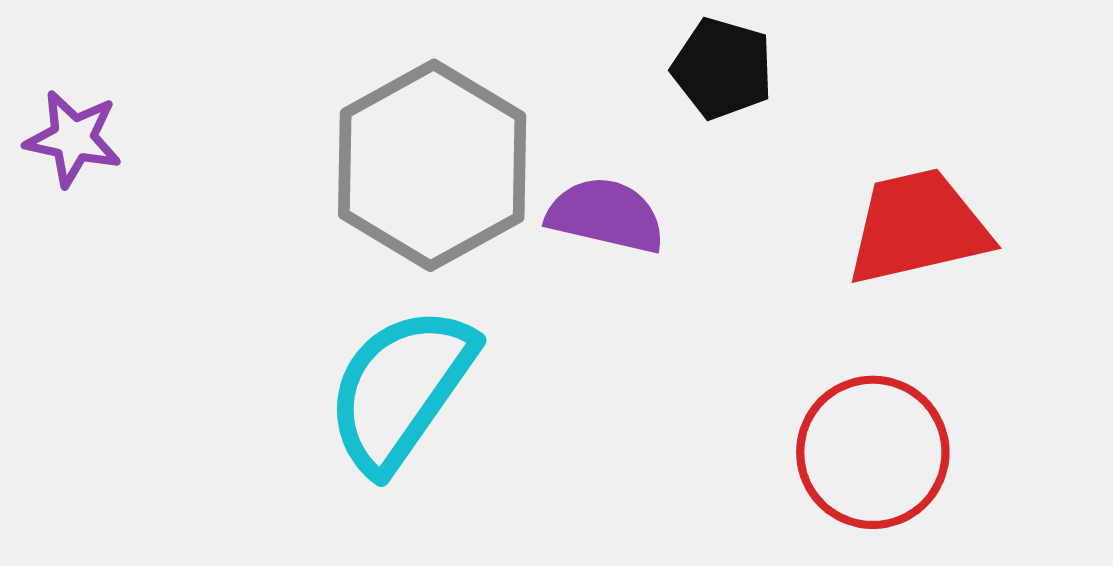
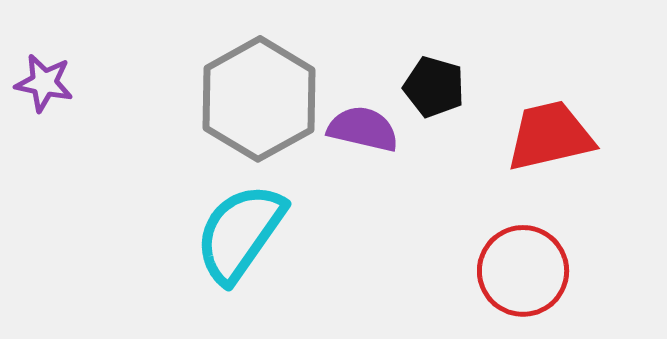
black pentagon: (723, 68) -> (434, 87), moved

